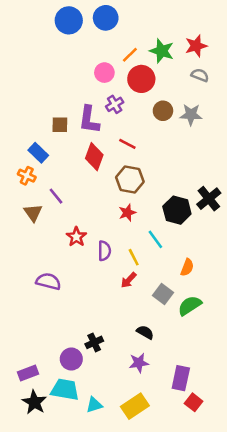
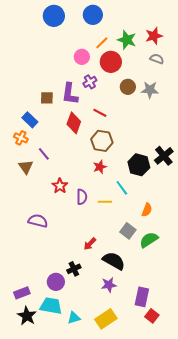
blue circle: (106, 18) -> (93, 15), moved
yellow line: (134, 257) -> (105, 202), turned -64
red arrow: (129, 280) -> (90, 244), moved
black semicircle: (145, 332) -> (114, 261), size x1.6

